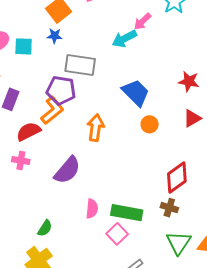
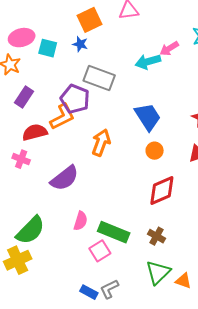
red diamond: (177, 177) -> (162, 190), moved
green semicircle: (45, 228) -> (30, 230), size x1.8

